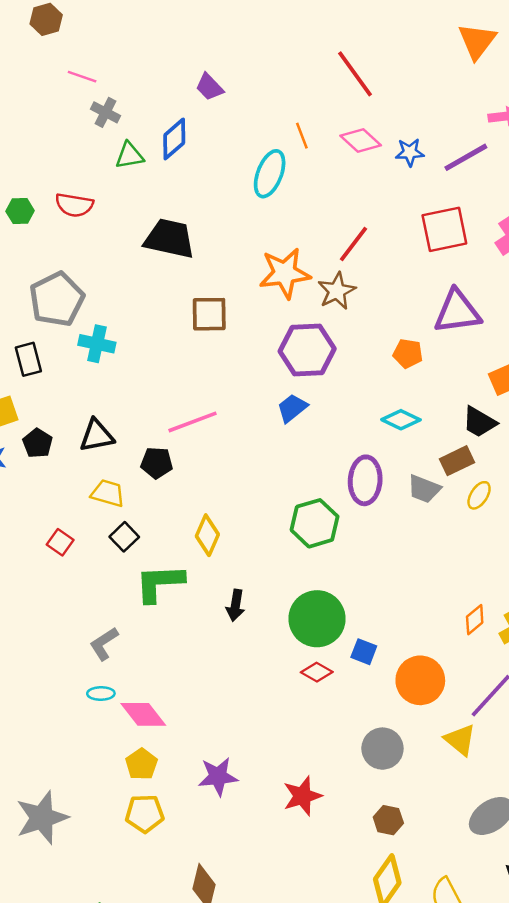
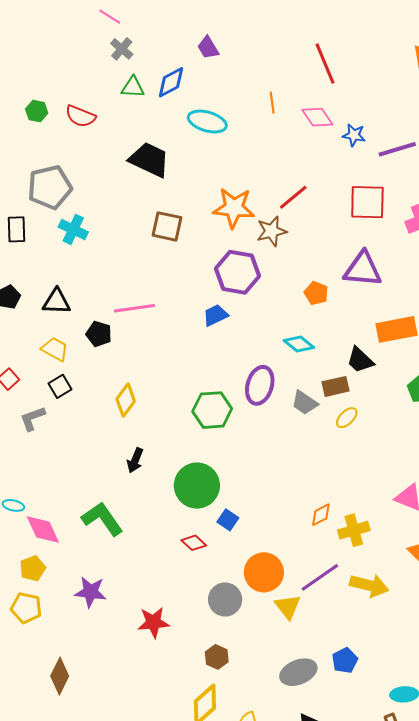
cyan ellipse: (270, 174) -> (207, 122), moved, turned 72
green L-shape: (160, 583) -> (102, 519), moved, turned 45
gray L-shape: (104, 644) -> (33, 418), moved
red diamond: (317, 672) -> (194, 543), moved
orange circle: (420, 680) -> (264, 572), moved

